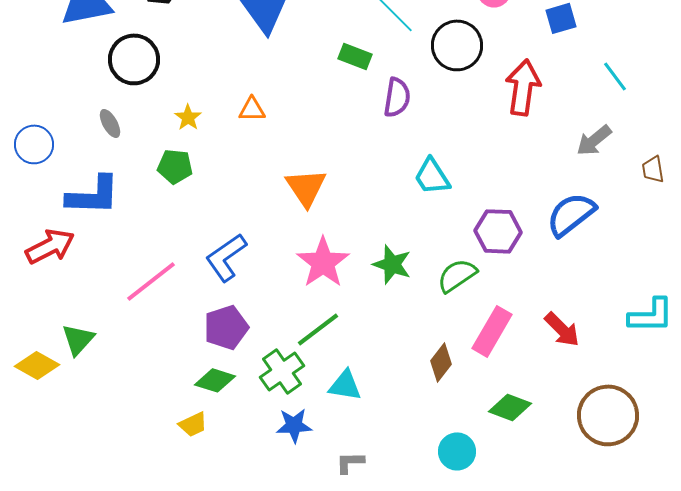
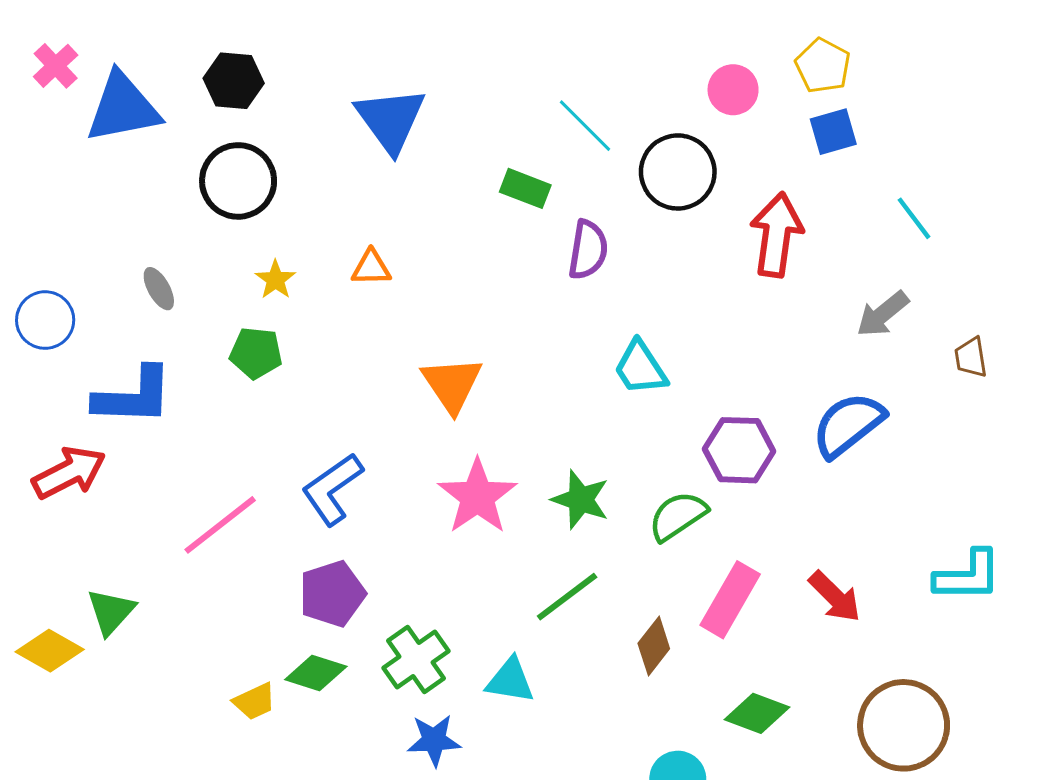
black circle: (134, 59) -> (238, 181), moved
green line: (318, 329) -> (567, 597), moved
yellow trapezoid: (193, 424) -> (255, 701), moved

